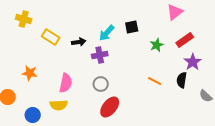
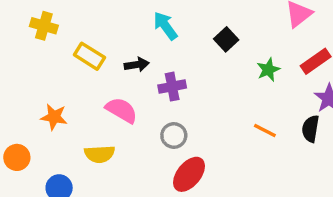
black square: (132, 27) -> (226, 39), turned -32
cyan arrow: (107, 33) -> (165, 26), moved, turned 102
pink semicircle: (66, 83) -> (121, 110), moved, turned -72
yellow semicircle: (59, 105) -> (100, 154), moved

